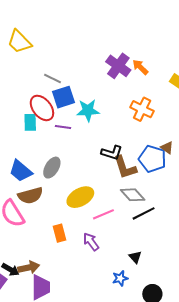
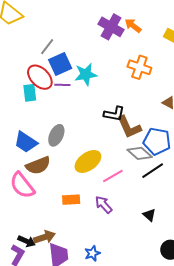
gray line: (53, 78) -> (47, 47), turned -72
purple line: (63, 127) -> (62, 85), moved
blue pentagon: (152, 159) -> (157, 141), moved
orange rectangle: (59, 233) -> (71, 200), turned -72
blue star: (120, 278) -> (92, 253), moved

